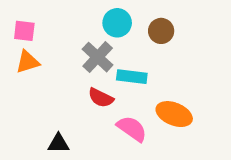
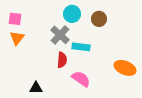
orange triangle: (28, 62) -> (17, 38), turned -35
red semicircle: (101, 98) -> (62, 60), turned -112
orange ellipse: (174, 114) -> (125, 68), moved

